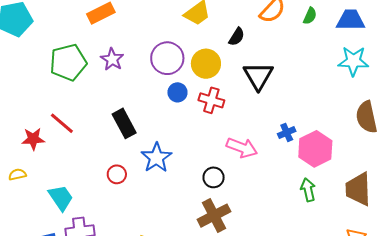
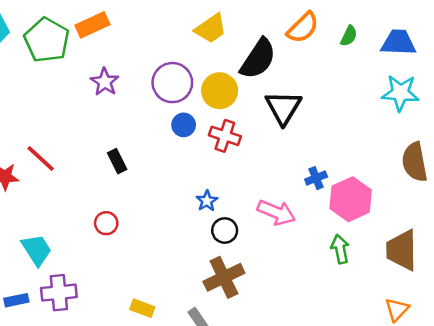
black semicircle: (237, 37) -> (258, 59), size x1.8
green pentagon: (68, 62) -> (47, 40), moved, turned -30
black rectangle: (124, 123) -> (117, 161), size x0.7
pink arrow: (242, 148) -> (276, 212), moved
blue star: (156, 158) -> (207, 201), moved, size x0.6

